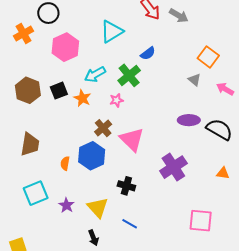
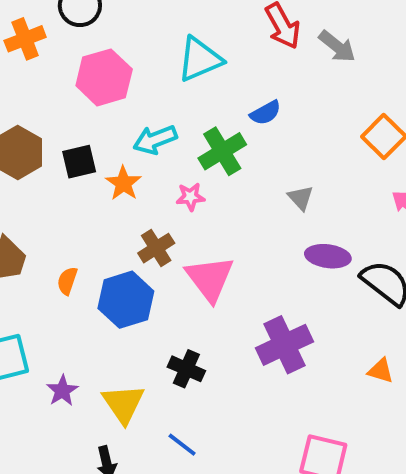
gray triangle: (194, 80) -> (301, 198), moved
orange semicircle: (65, 163) -> (67, 281), moved

